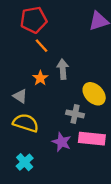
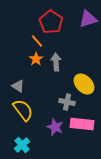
red pentagon: (34, 20) -> (51, 22), moved, turned -30
orange star: (40, 78) -> (36, 59), moved
yellow semicircle: (26, 123) -> (23, 110), turned 35

